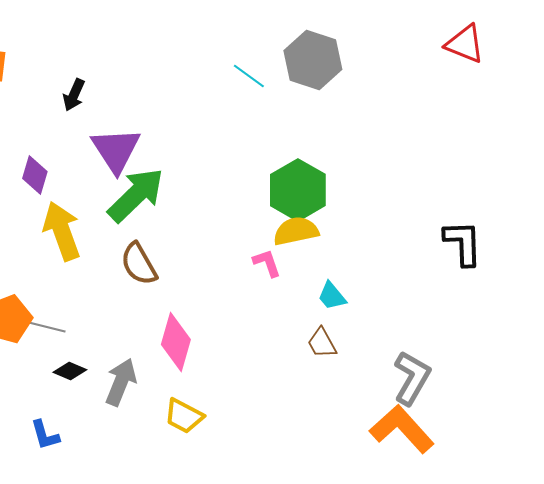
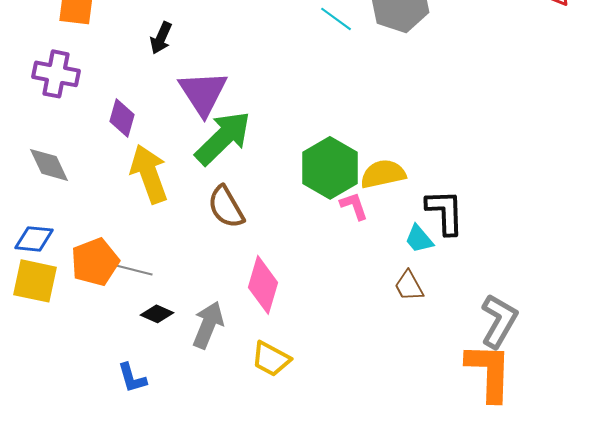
green hexagon: (298, 190) -> (330, 168), moved
black L-shape: (463, 243) -> (445, 212), moved
orange L-shape: (402, 429) -> (489, 372), turned 44

